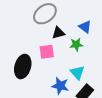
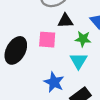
cyan triangle: (77, 73) -> (79, 61), moved

